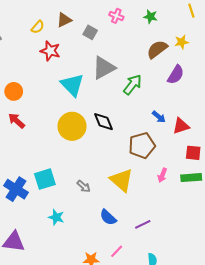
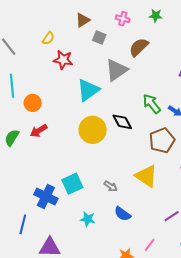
brown triangle: (64, 20) -> (83, 20), moved
brown semicircle: (157, 49) -> (139, 47), moved
cyan triangle: (72, 85) -> (88, 90), turned 45
green arrow: (132, 85) -> (152, 104), moved, turned -70
red arrow: (16, 121) -> (39, 131), turned -66
blue semicircle: (108, 217) -> (123, 214), moved

